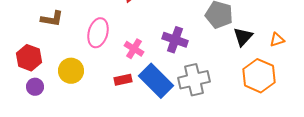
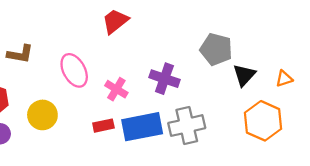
pink ellipse: (98, 33) -> (74, 70), turned -44
blue rectangle: (156, 81) -> (142, 127), turned -56

